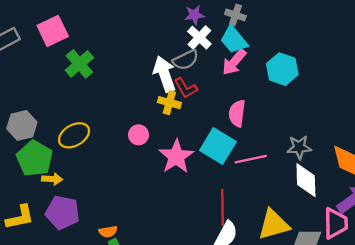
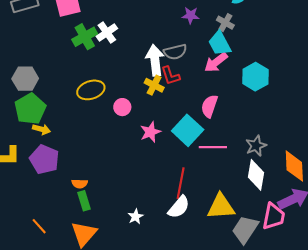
white cross: (199, 38) -> (107, 32), moved
yellow ellipse: (74, 135) -> (91, 90), moved
gray star: (299, 147) -> (256, 146), turned -30
pink star: (176, 157) -> (150, 132), size x0.7

